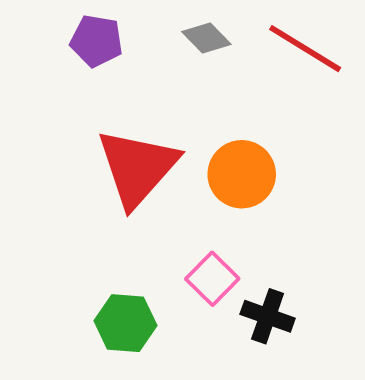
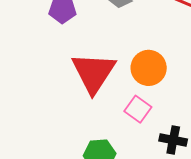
pink square: (212, 279) -> (138, 109), moved

